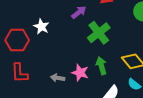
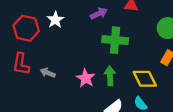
green cross: (99, 33) -> (115, 40), turned 30
gray arrow: (58, 78) -> (48, 73), moved

